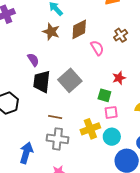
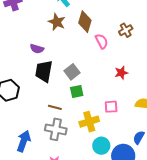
brown diamond: (79, 29) -> (85, 22), turned -50
purple semicircle: (33, 60) -> (37, 49), turned 136
gray square: (70, 80) -> (72, 72), size x0.7
green square: (104, 95) -> (77, 92), moved, turned -32
cyan circle: (112, 137) -> (101, 146), moved

